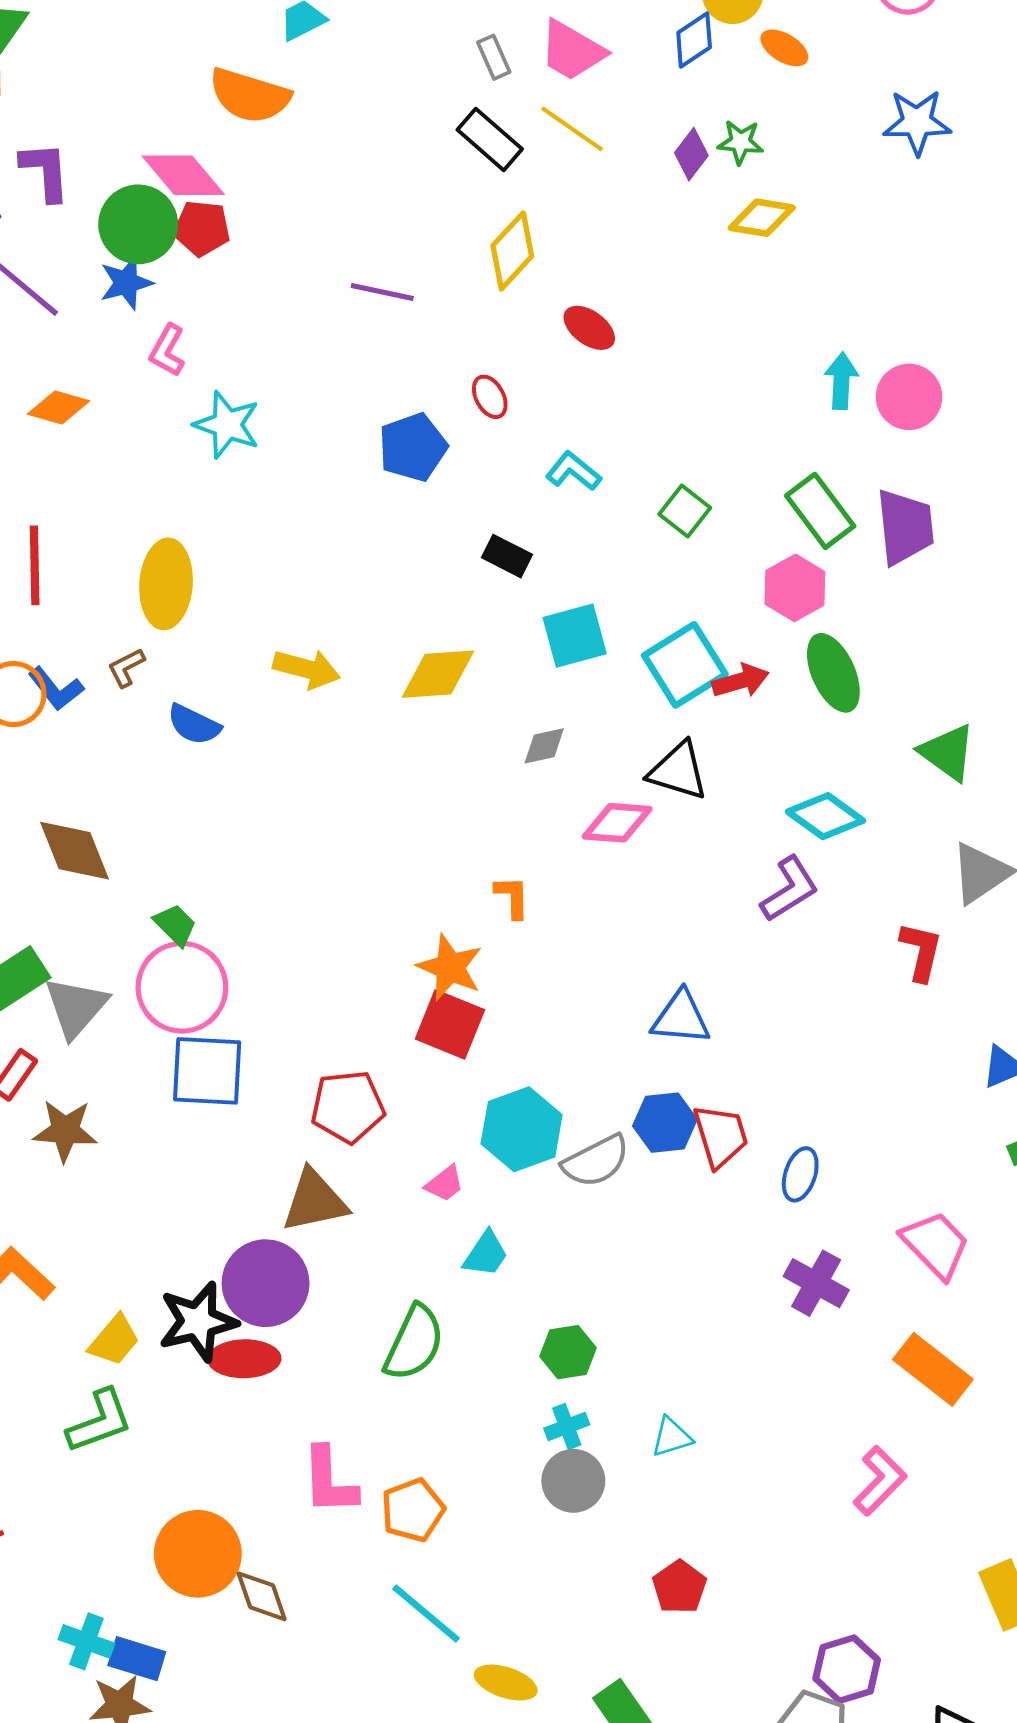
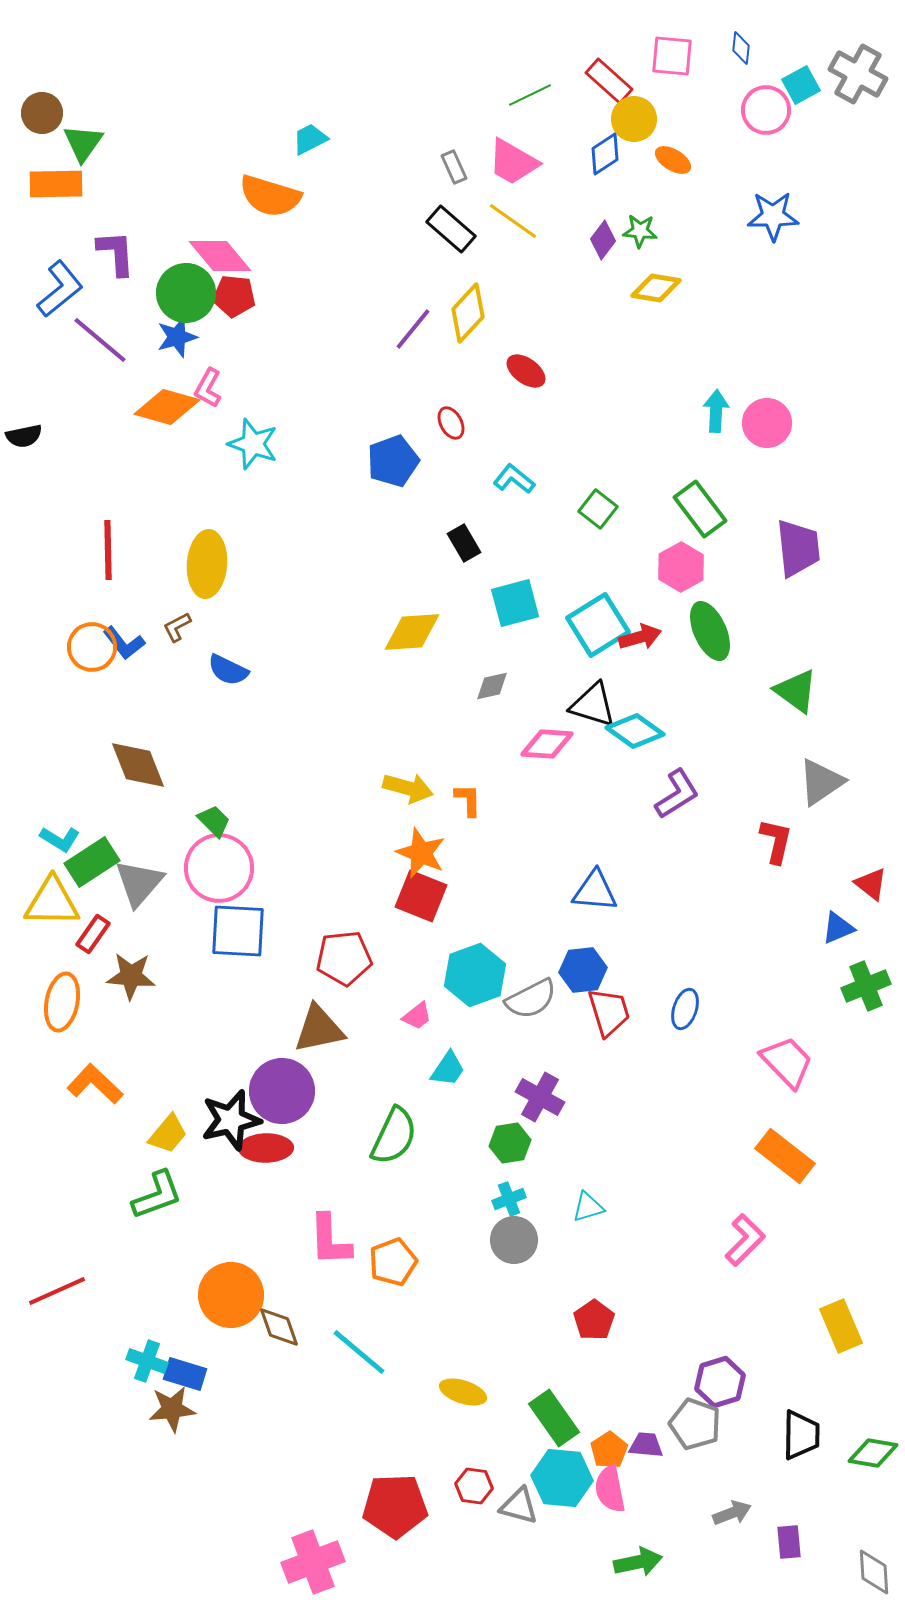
purple line: (382, 292) -> (413, 329), moved, turned -63
orange diamond: (59, 407) -> (167, 407), moved, size x1.4
purple trapezoid: (905, 527) -> (798, 548), moved
black rectangle: (507, 556) -> (464, 543), turned 33
yellow arrow: (307, 669) -> (408, 788), moved
cyan diamond: (825, 816) -> (635, 731), moved
red trapezoid: (721, 1136) -> (609, 1012), moved
purple cross: (816, 1283) -> (540, 1097), moved
cyan line: (426, 1614) -> (359, 1352), moved

